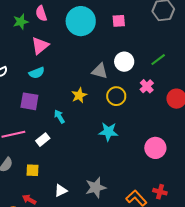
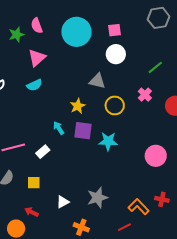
white circle: (124, 62) -> (116, 54), moved
purple square: (29, 101) -> (83, 131), moved

